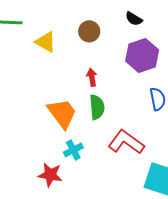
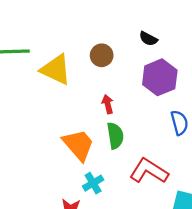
yellow triangle: (46, 42) -> (56, 70), size x1.4

